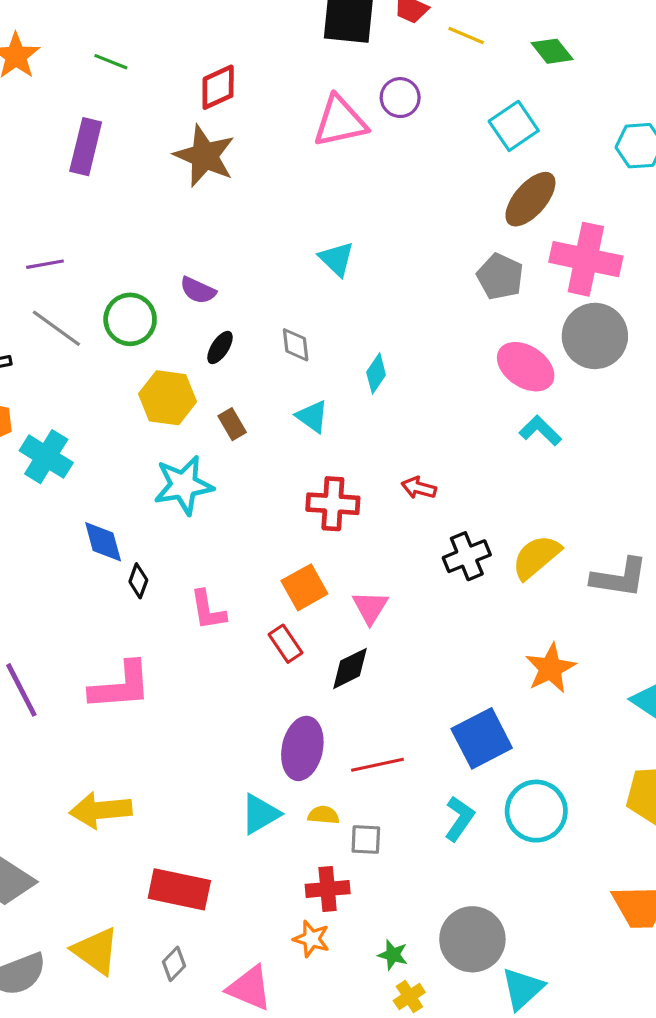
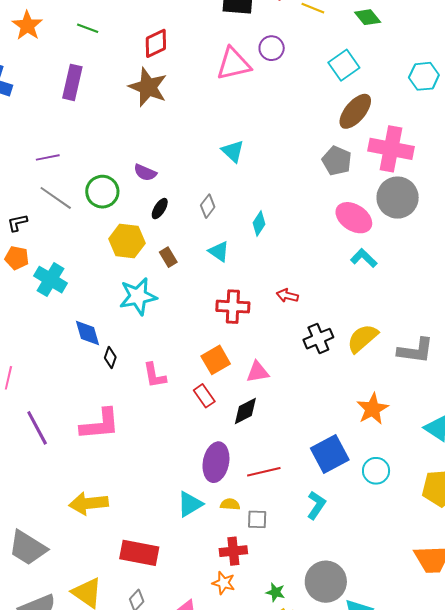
gray diamond: (296, 345) -> (208, 206), turned 45
pink triangle: (370, 607) -> (258, 372), turned 50
cyan circle: (536, 811) -> (376, 471), moved, size x0.7

